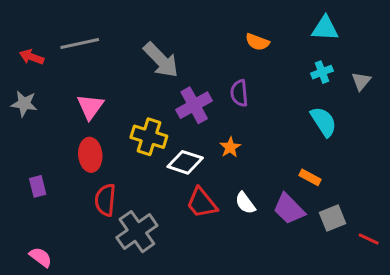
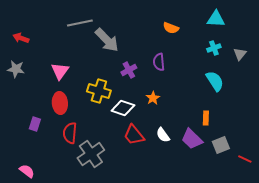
gray line: (80, 43) -> (80, 23), moved
purple cross: (194, 105) -> (129, 70), size x0.7
orange rectangle: (310, 177) -> (206, 118), turned 64
purple rectangle: (38, 186) -> (35, 124), moved, turned 32

